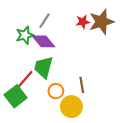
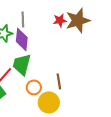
gray line: (45, 21) -> (23, 19), turned -35
purple diamond: (43, 41) -> (22, 39), turned 45

